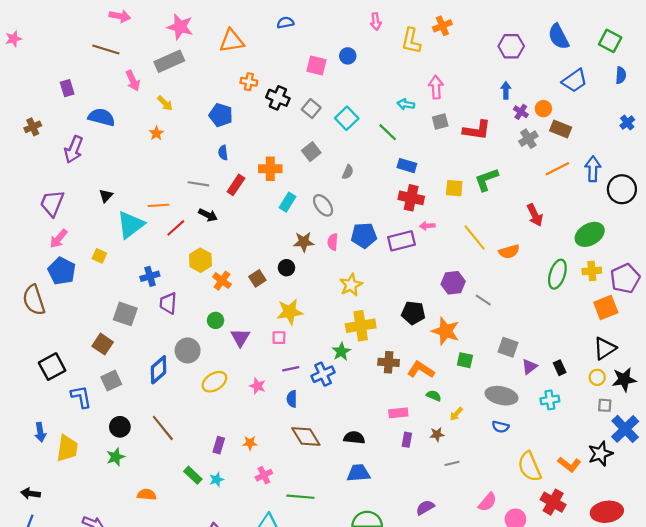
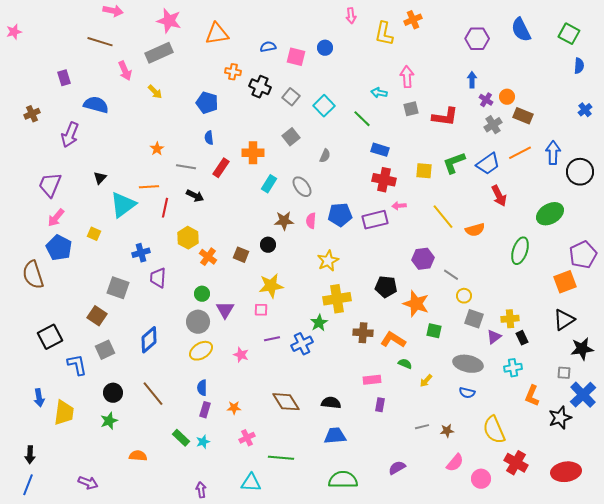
blue semicircle: (285, 23) -> (268, 47), moved
blue trapezoid: (575, 81) -> (488, 164), moved
orange star: (156, 133) -> (157, 149), moved
red line: (176, 228) -> (165, 208), turned -36
yellow cross: (592, 271) -> (510, 319), moved
brown square: (257, 278) -> (241, 255), turned -35
gray circle: (188, 350) -> (198, 322), moved
yellow circle: (597, 377) -> (464, 296), moved
blue semicircle: (292, 399) -> (202, 388), moved
brown star: (437, 434) -> (447, 431), moved
orange L-shape: (569, 464) -> (532, 396), moved, turned 75
black arrow: (31, 493) -> (30, 455), turned -96

